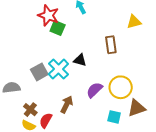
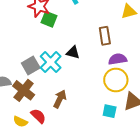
purple semicircle: (94, 90) -> (118, 59), moved, turned 36
brown cross: (30, 110) -> (24, 90), moved, size x1.5
red semicircle: (46, 120) -> (38, 116), turned 105

